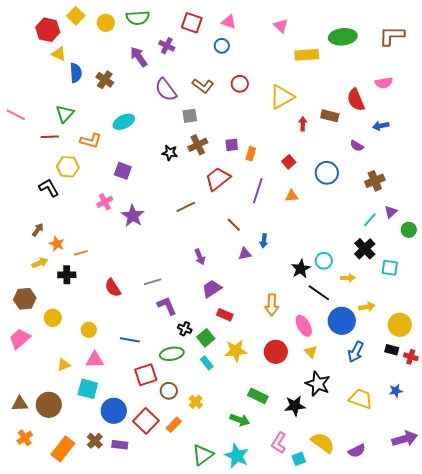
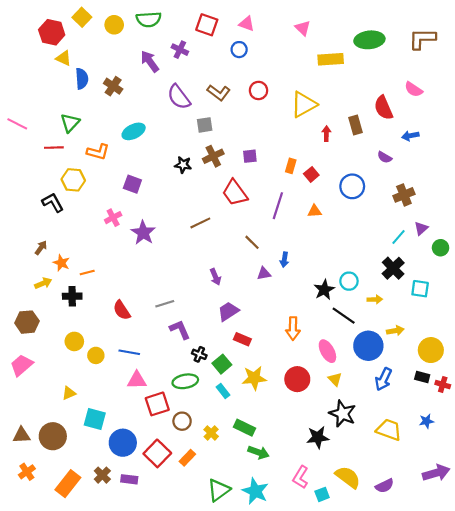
pink semicircle: (384, 83) -> (414, 89), turned 42
brown rectangle: (330, 116) -> (355, 125), turned 60
orange rectangle: (251, 154) -> (291, 166), moved
red trapezoid: (218, 179) -> (235, 193), turned -88
yellow circle: (53, 318) -> (74, 341), moved
blue line: (130, 340) -> (129, 352), moved
pink triangle: (95, 360) -> (137, 380), moved
green rectangle: (258, 396) -> (244, 428), moved

